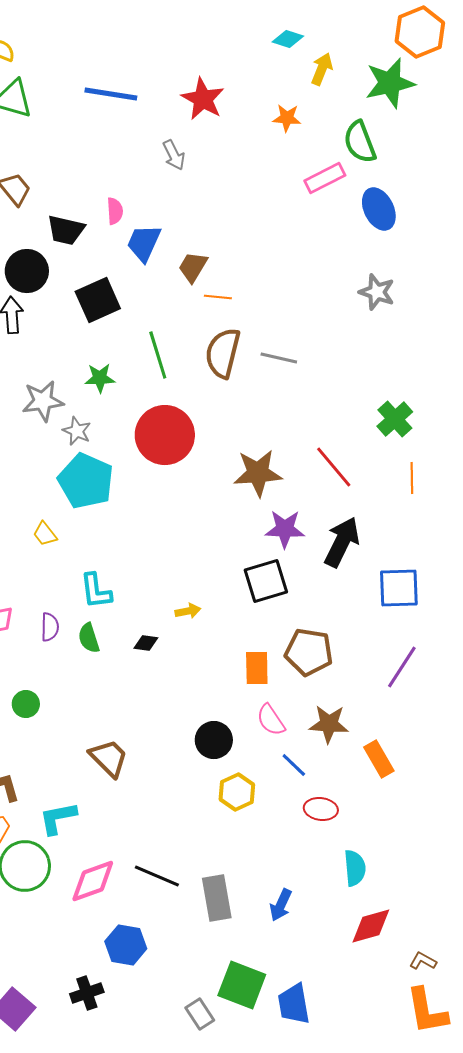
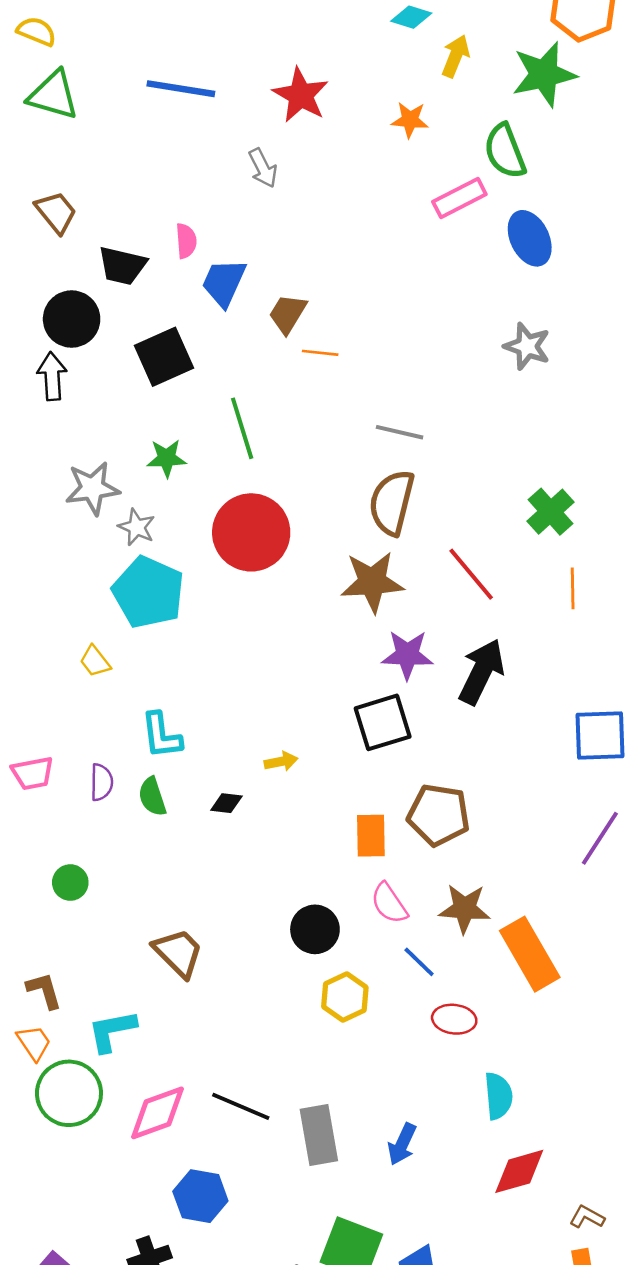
brown semicircle: (223, 353) -> (392, 503), moved
blue square: (399, 588) -> (600, 735), moved
purple line: (402, 667) -> (600, 838), moved
orange rectangle: (379, 759) -> (530, 954), size x1.5

